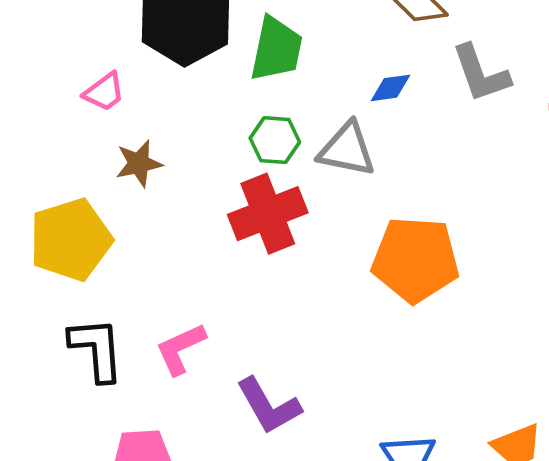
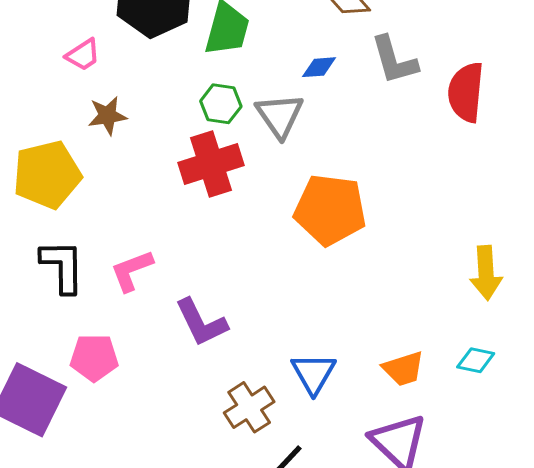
gray triangle: (347, 149) -> (280, 115), turned 40

